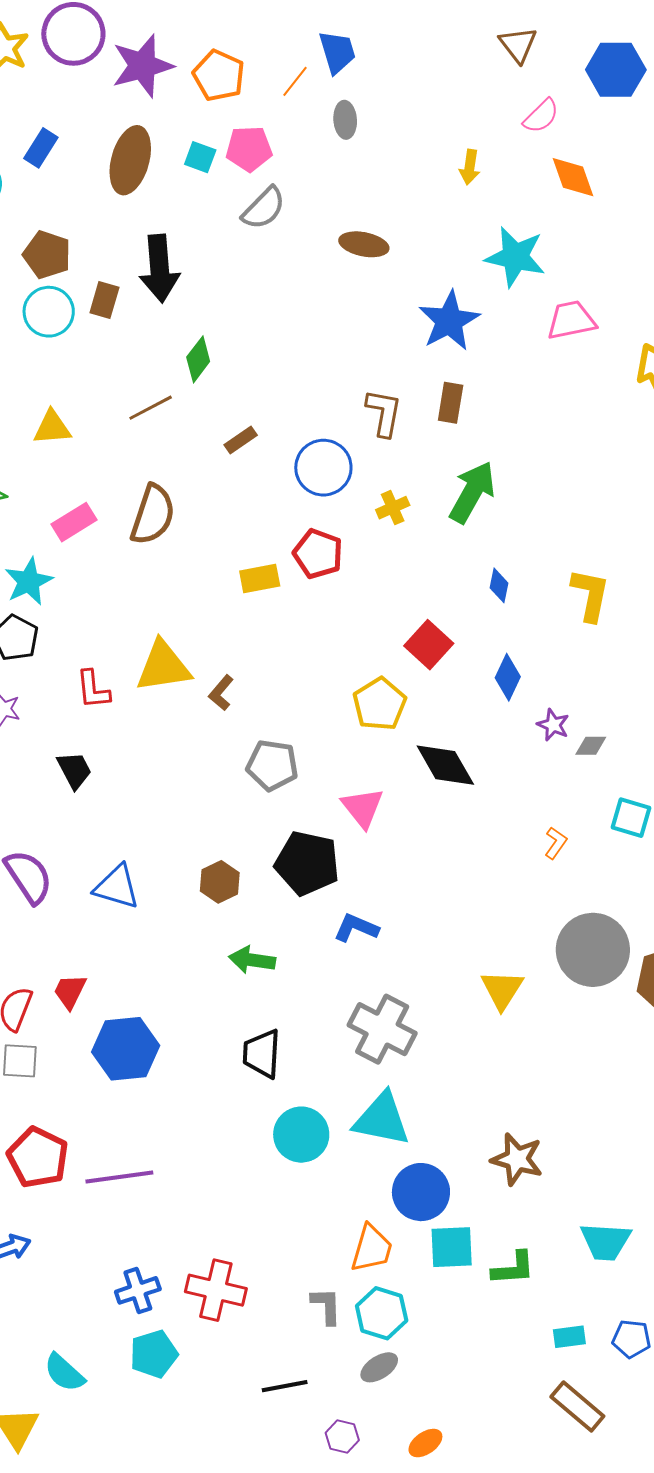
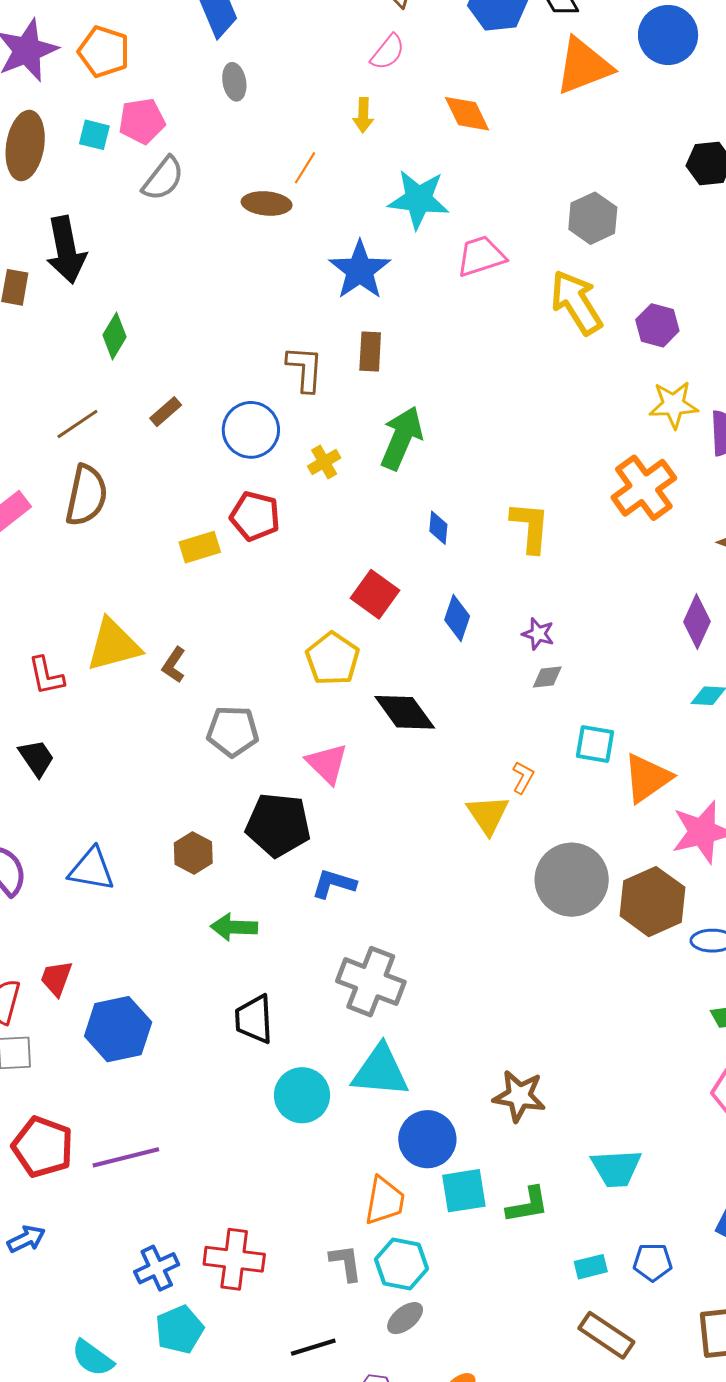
orange line: (295, 81) -> (305, 168), moved
pink semicircle: (541, 116) -> (388, 52), moved
brown line: (151, 408) -> (77, 424), moved
purple star: (553, 725) -> (538, 634), moved
yellow triangle: (502, 990) -> (488, 815), moved

